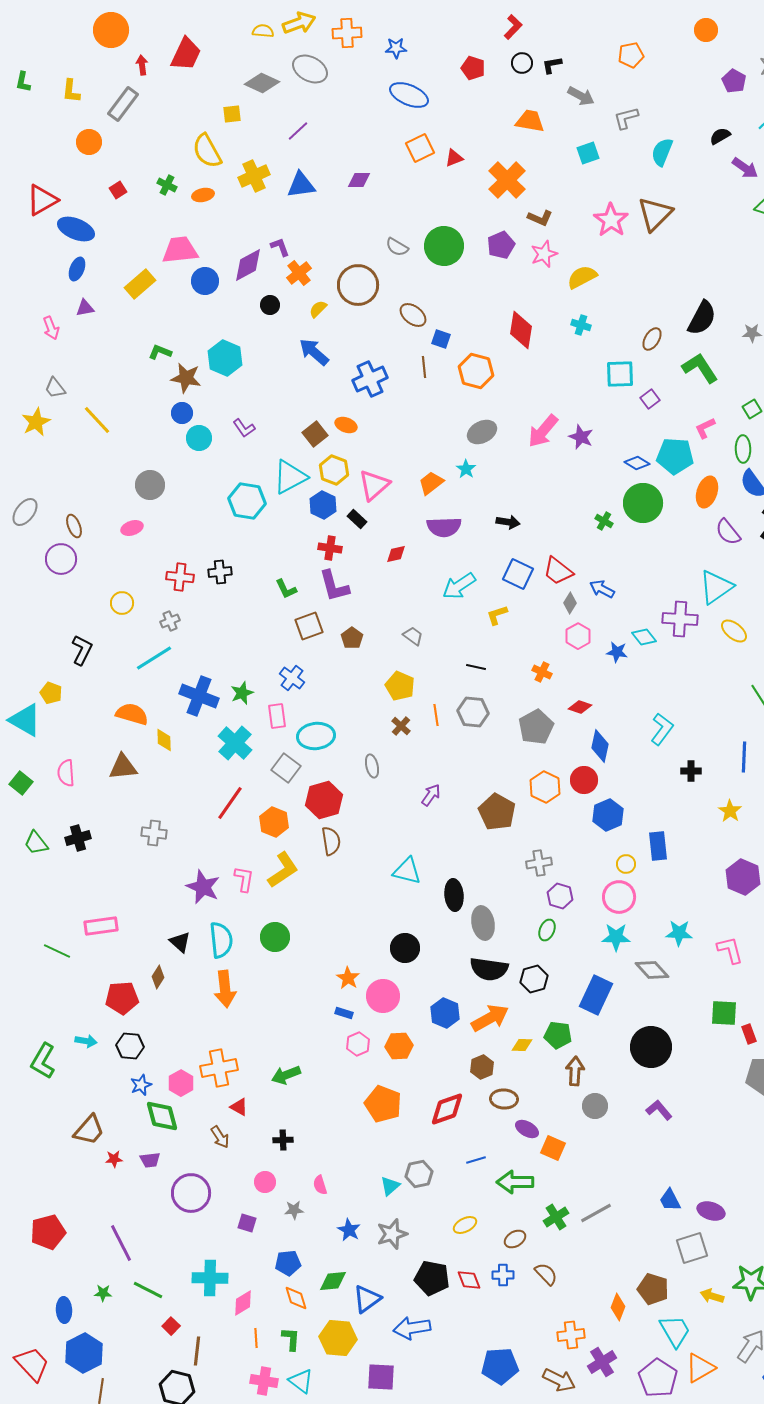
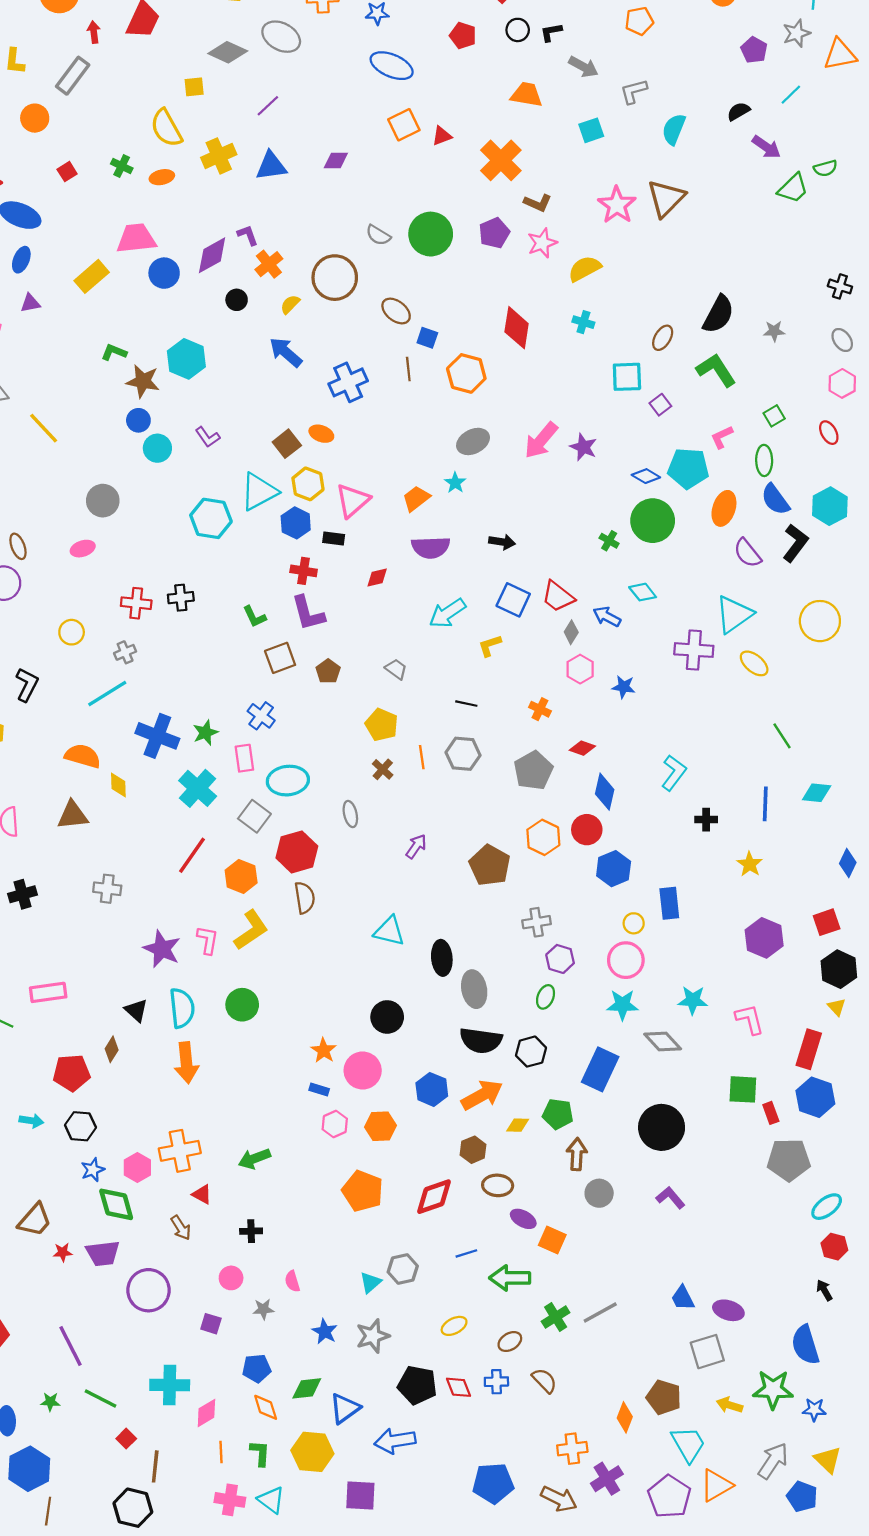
black rectangle: (357, 519) -> (334, 539), turned -36
cyan diamond: (644, 637) -> (643, 592), moved
purple trapezoid: (150, 1160) -> (103, 1253), size x1.5

